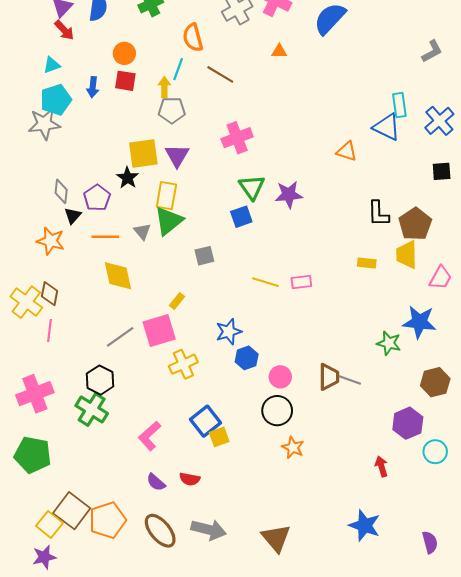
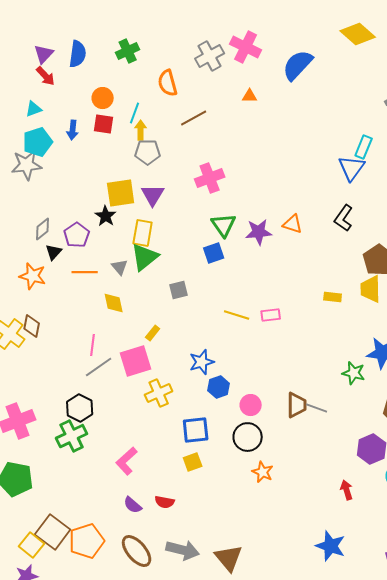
cyan line: (178, 69) -> (135, 113), moved
brown line: (220, 74) -> (194, 118), turned -60
cyan rectangle: (399, 105) -> (364, 147), turned 30
blue triangle: (387, 127) -> (352, 168), turned 40
orange triangle: (347, 151) -> (293, 224), moved
gray diamond: (61, 191) -> (43, 229), turned 45
black L-shape: (378, 214) -> (344, 218), moved, turned 36
yellow diamond: (118, 276) -> (114, 303), moved, size x0.7
pink line: (50, 331) -> (93, 345), moved
green cross: (92, 410) -> (72, 436), turned 32
blue square: (205, 421) -> (196, 430), moved, turned 32
brown triangle: (276, 538) -> (229, 558), moved

